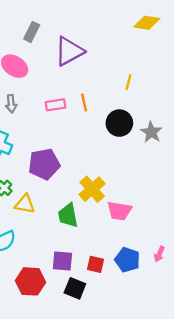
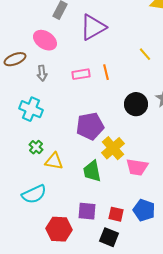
yellow line: (129, 82) -> (145, 54), turned -56
black circle: (119, 123) -> (136, 104), moved
purple pentagon: (44, 164) -> (90, 126), moved
black square: (75, 288) -> (109, 237), moved

